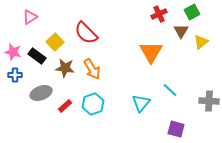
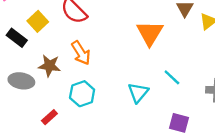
brown star: (65, 68) -> (49, 66), moved
gray ellipse: (41, 93) -> (21, 81), turned 30
red rectangle: (65, 106) -> (49, 117), moved

